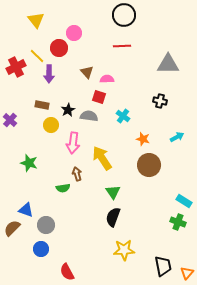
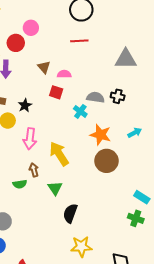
gray semicircle: (89, 116) -> (95, 97), moved
orange star: (143, 139) -> (100, 135), size x1.5
green triangle: (113, 192) -> (55, 188), moved

